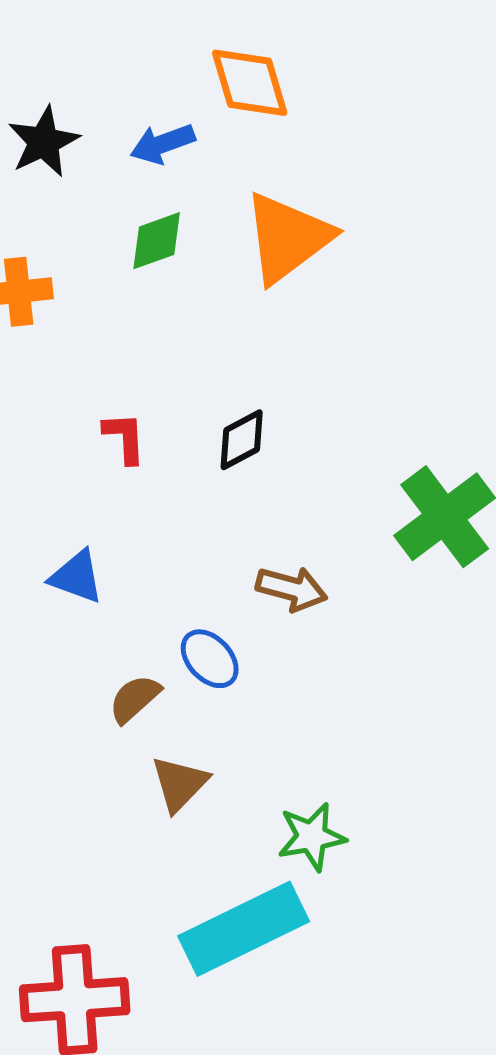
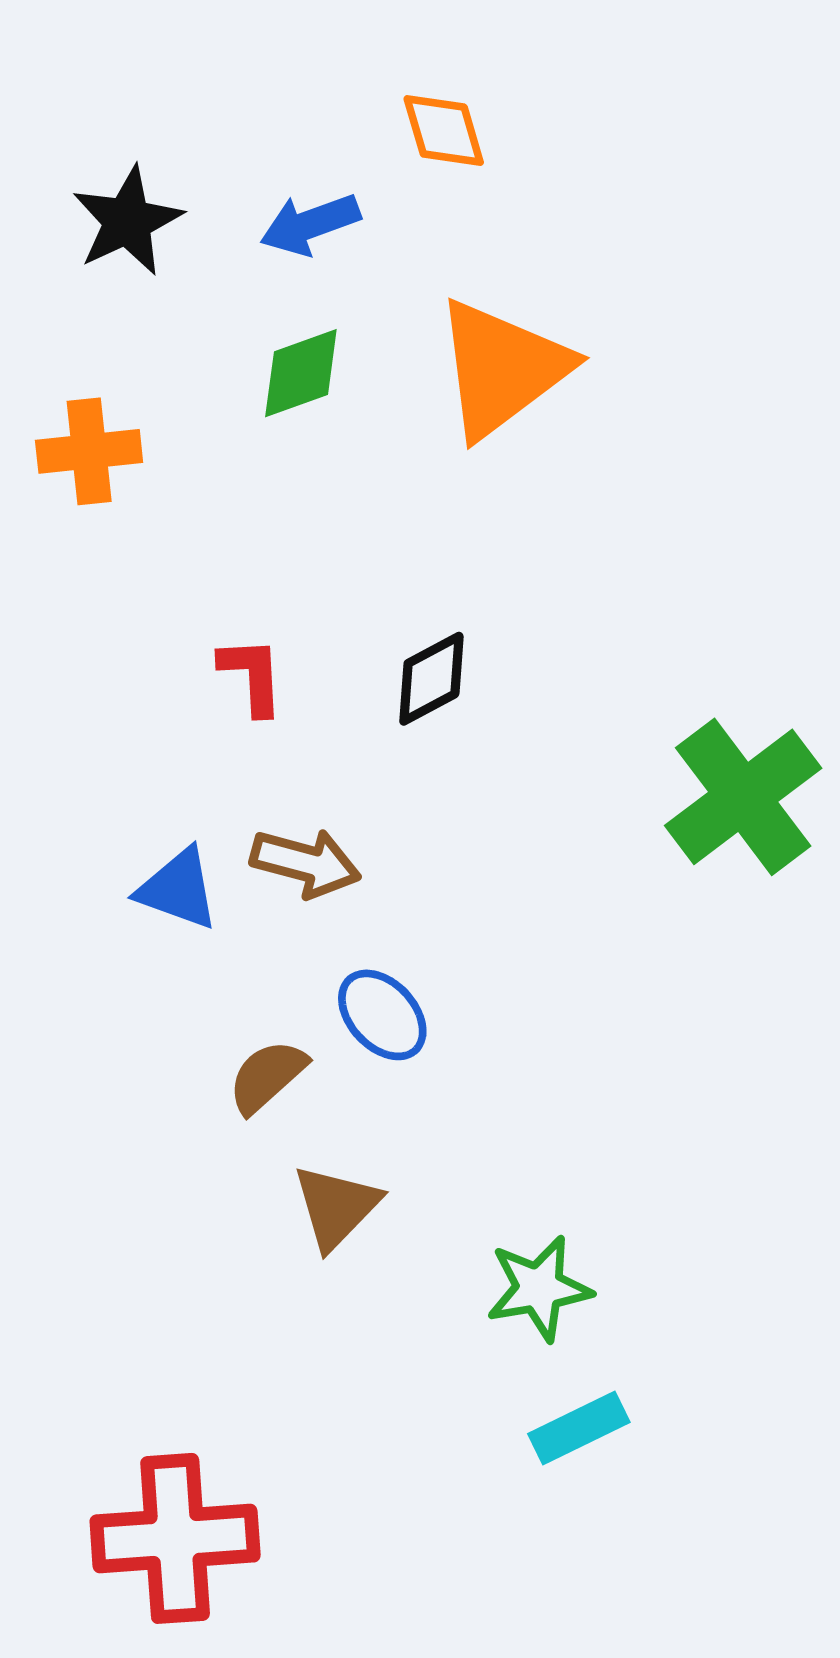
orange diamond: (250, 83) -> (444, 131), size x0.7
brown arrow: (292, 589) -> (306, 863), moved
cyan rectangle: (244, 929) -> (579, 1428), moved, size x0.5

